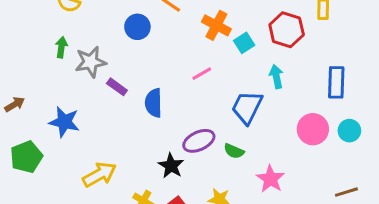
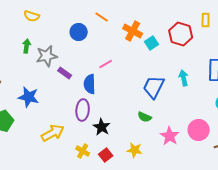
pink line: (202, 74) -> (106, 64), moved
cyan arrow: (276, 77) -> (184, 78), moved
pink circle: (313, 129) -> (199, 130), moved
purple ellipse: (199, 141) -> (83, 110), moved, turned -60

